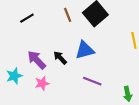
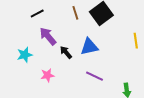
purple arrow: (37, 60) -> (48, 36), moved
cyan star: (14, 76) -> (25, 55), moved

